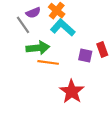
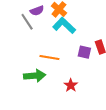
green arrow: (38, 48) -> (35, 76), moved
red star: (72, 91) -> (71, 85), size x0.6

